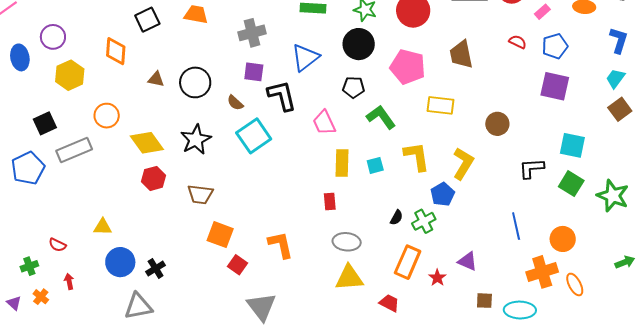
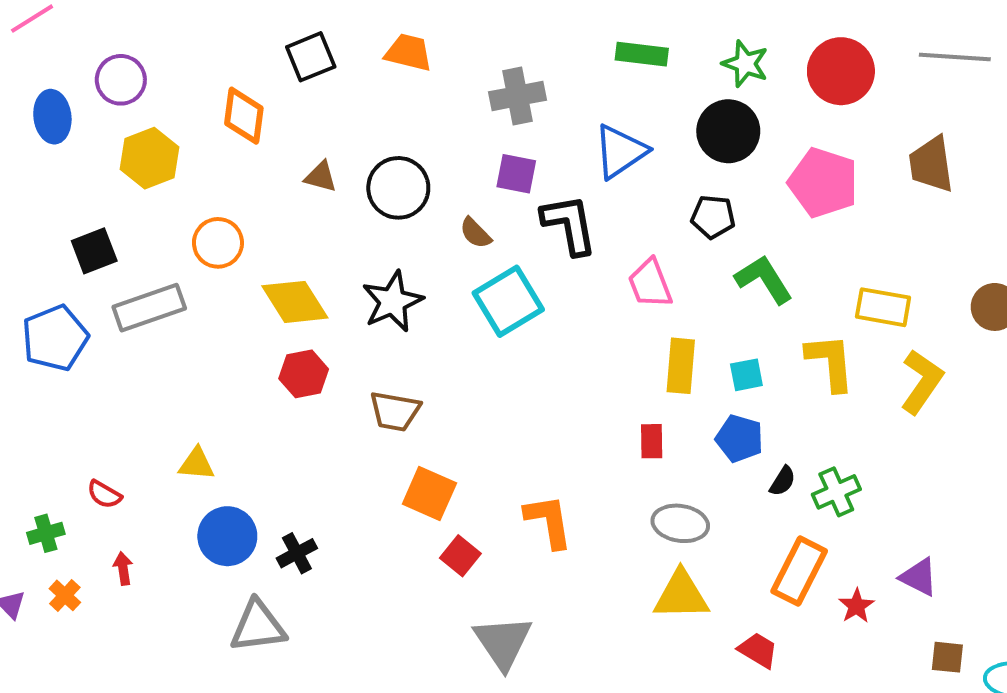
yellow rectangle: (440, 105) -> (883, 307), moved
blue pentagon: (443, 194) -> (739, 439), moved, turned -30

